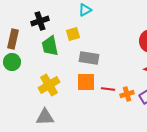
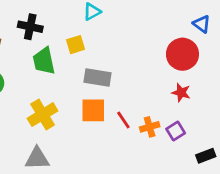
black cross: (40, 21) -> (30, 27), turned 30
red line: (108, 89) -> (123, 120), turned 48

